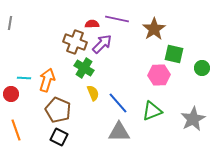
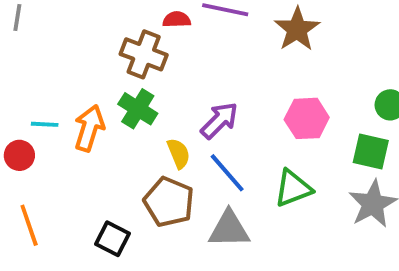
purple arrow: (102, 44) -> (219, 120), moved
green square: (174, 54) -> (371, 151), moved
green cross: (84, 68) -> (138, 109), moved
brown pentagon: (58, 110) -> (169, 202), moved

